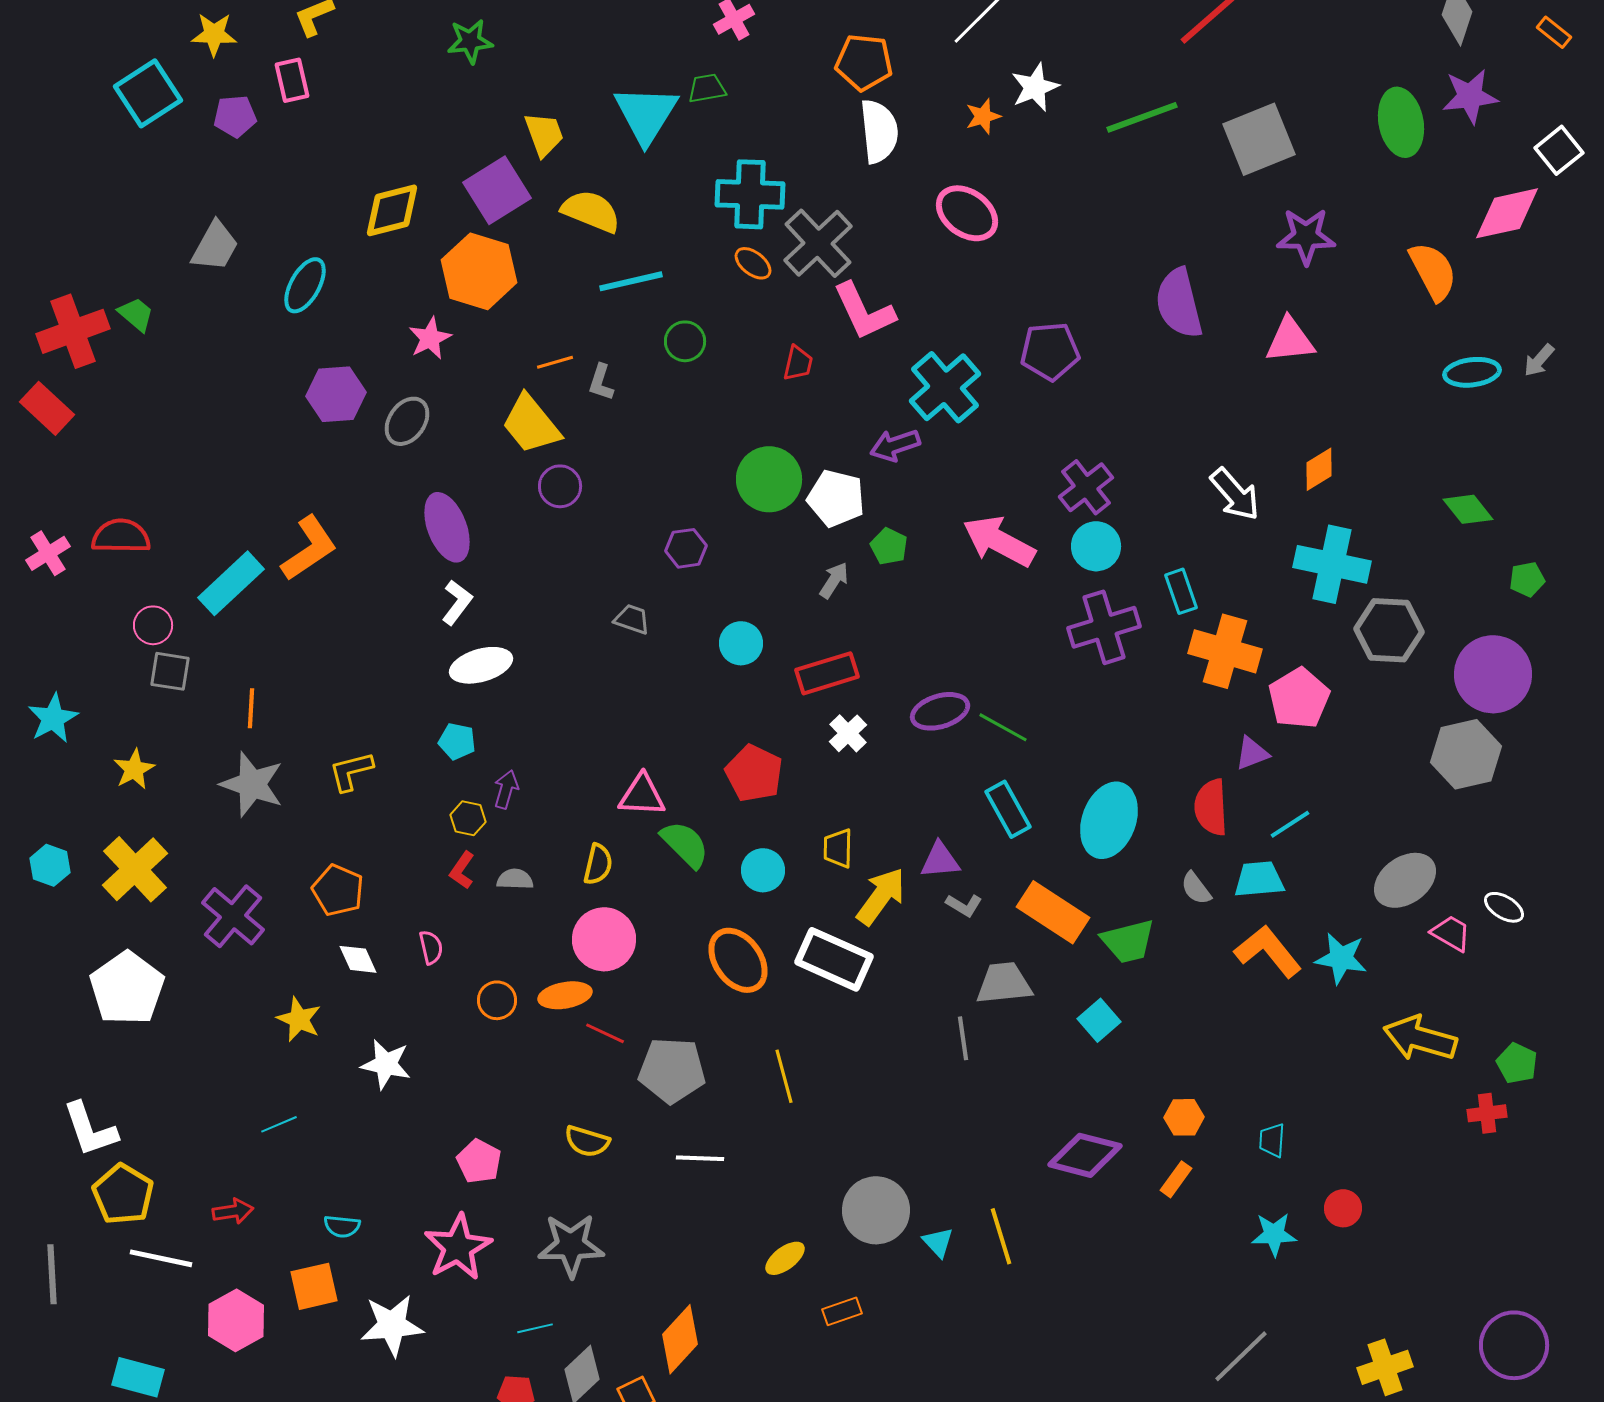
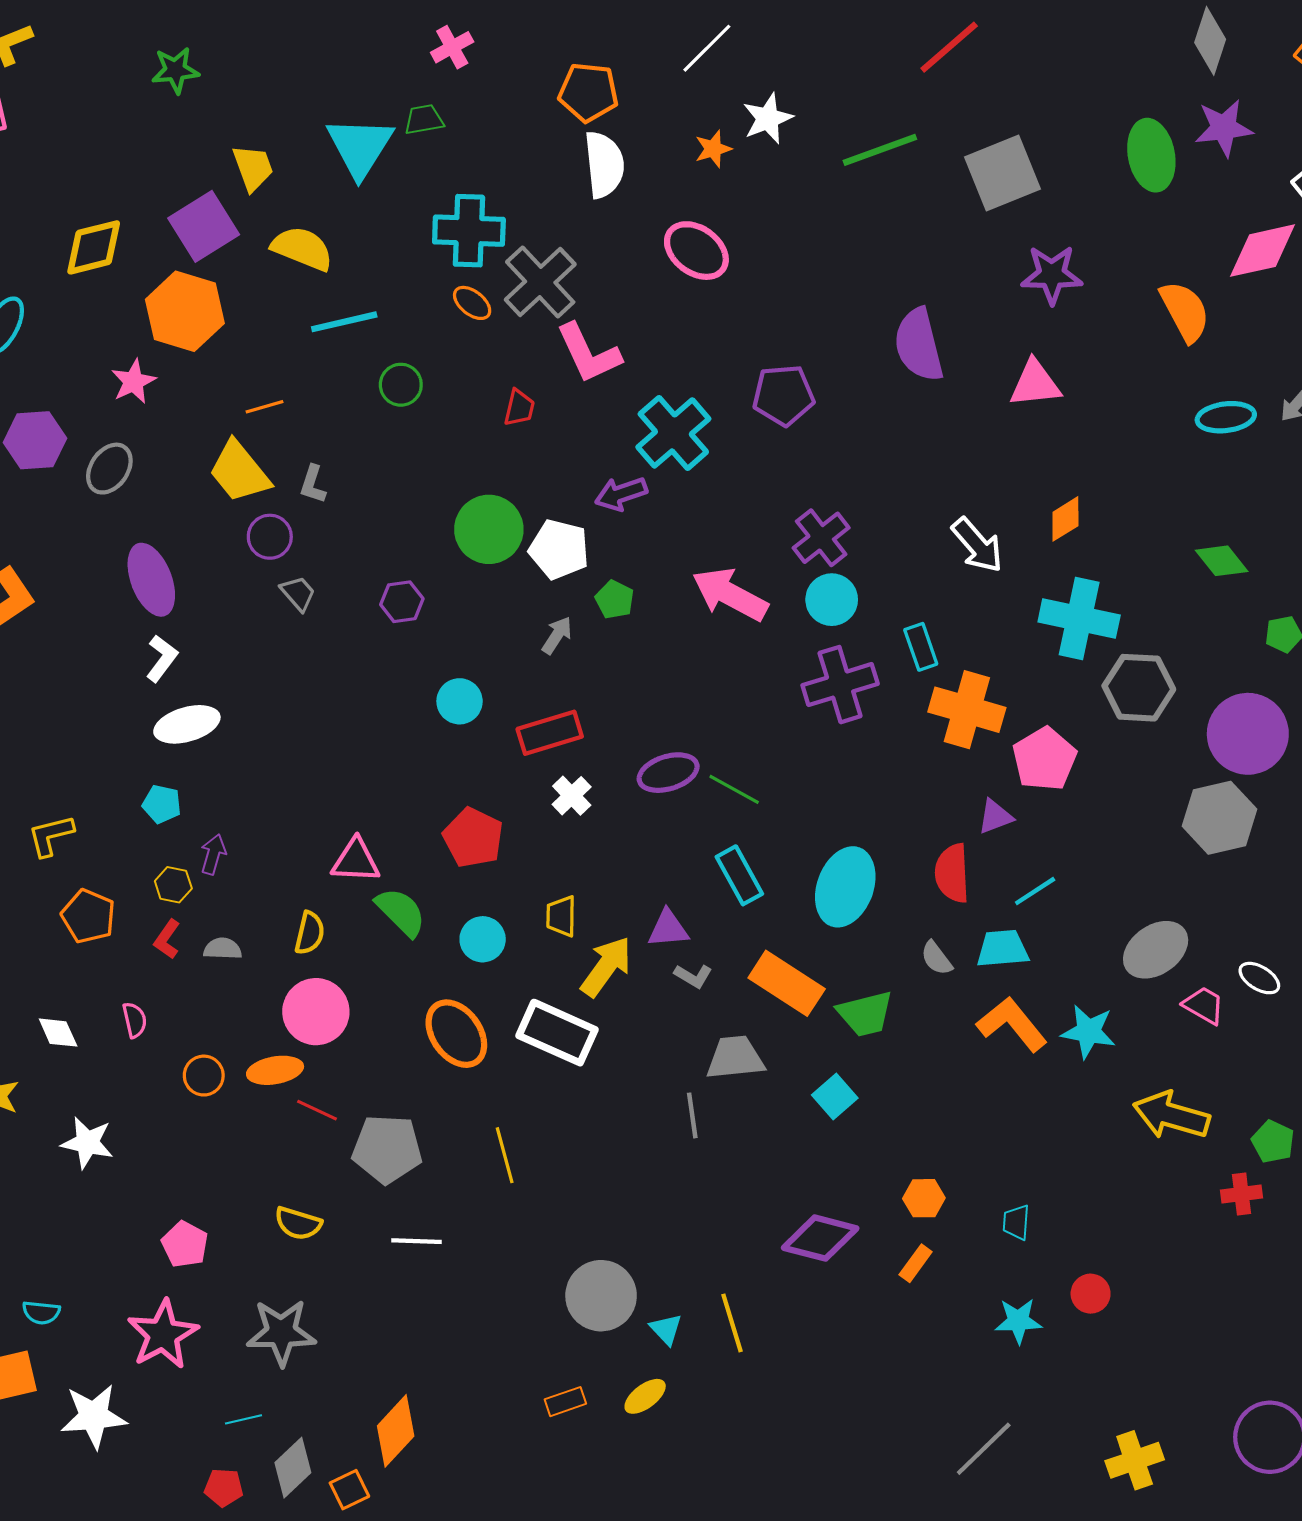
gray L-shape: (601, 382) -> (313, 484), moved
gray trapezoid: (632, 619) -> (298, 593), moved, turned 30
orange pentagon: (338, 890) -> (88, 916), moved
yellow ellipse: (785, 1258) -> (645, 1396), moved

